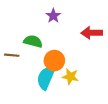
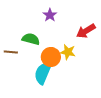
red arrow: (92, 33) -> (86, 31), turned -30
yellow star: (70, 77) -> (68, 52), moved

